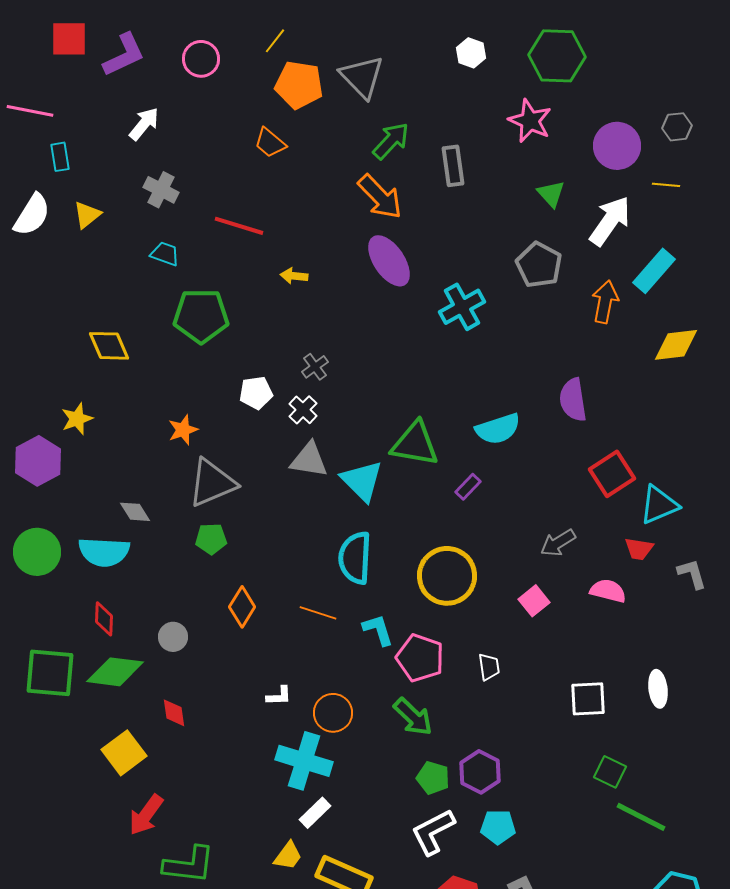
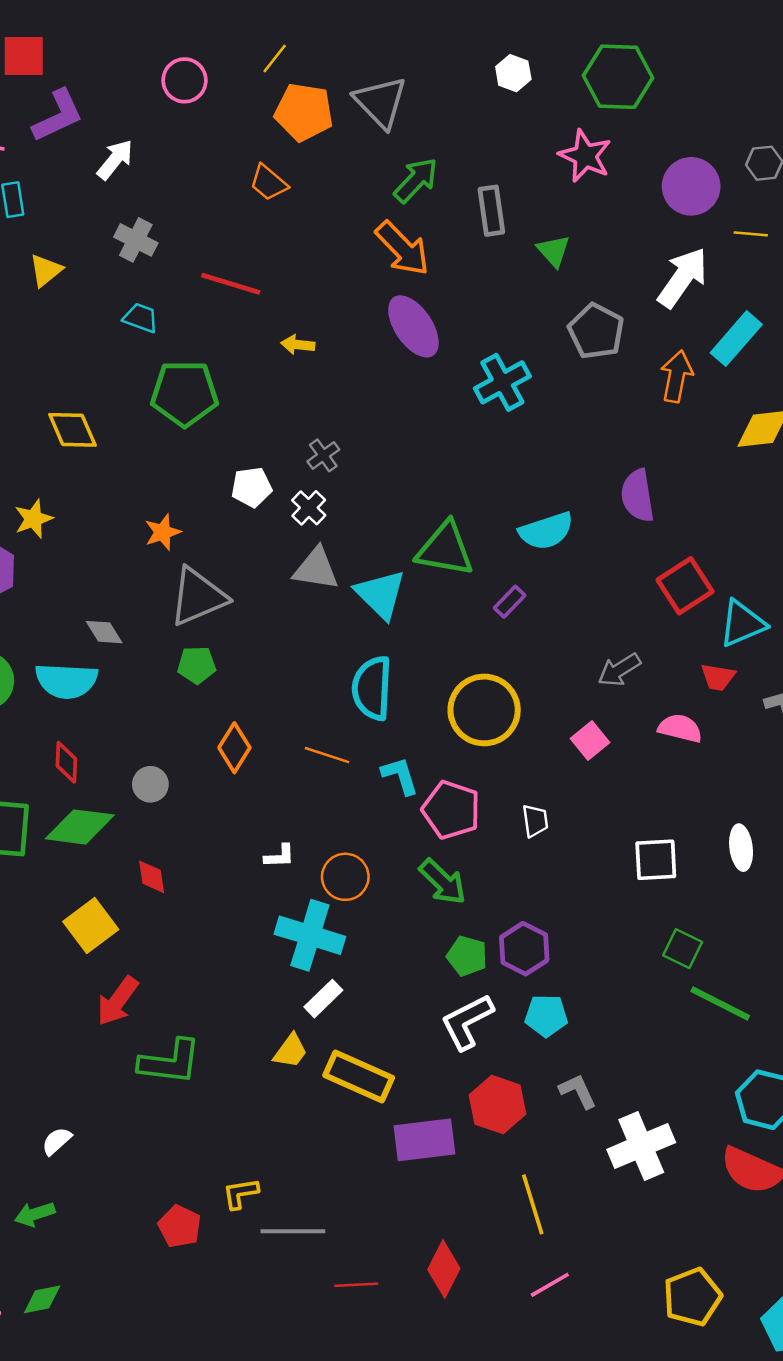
purple L-shape: (124, 55) -> (58, 116), moved
green triangle: (551, 194) -> (554, 251), moved

